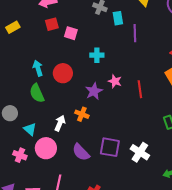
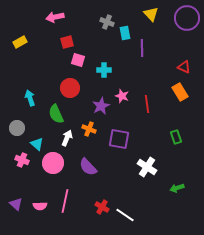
red square: (52, 24) -> (67, 42), moved
pink square: (71, 33) -> (78, 60), moved
cyan arrow: (38, 68) -> (30, 98), moved
green semicircle: (37, 93) -> (56, 114), moved
purple square: (110, 147) -> (119, 139), moved
pink cross: (20, 155) -> (22, 160), moved

